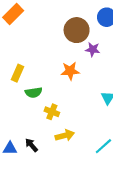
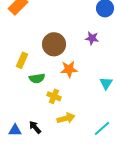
brown circle: (77, 30) -> (54, 44), moved
orange star: (70, 71) -> (69, 69), moved

